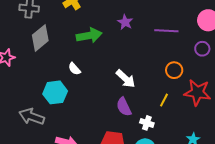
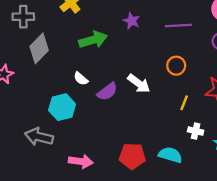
orange circle: (174, 70) -> (176, 66), moved
purple semicircle: (124, 107) -> (107, 92), moved, turned -96
white cross: (147, 123) -> (196, 131), moved

